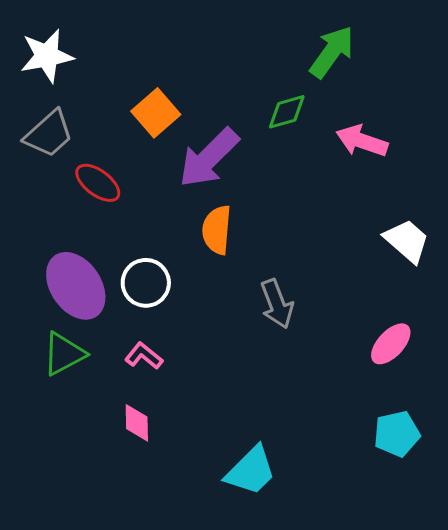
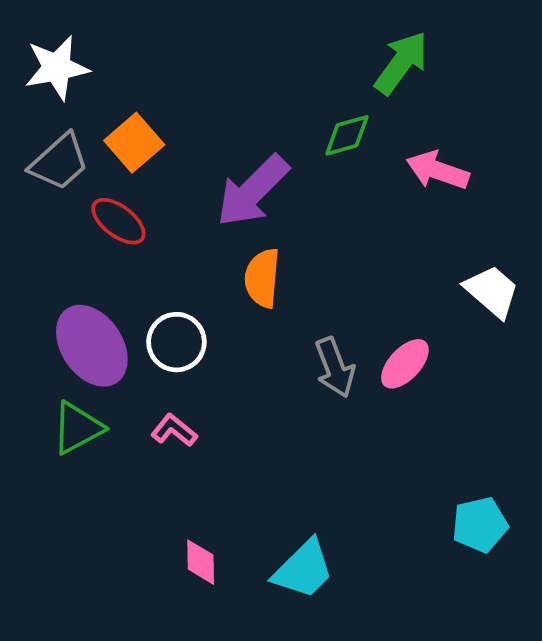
orange square: (156, 113) -> (134, 143), moved
pink ellipse: (391, 344) -> (405, 364), moved
pink diamond: (137, 423) -> (201, 562), moved

